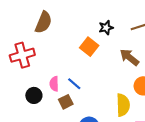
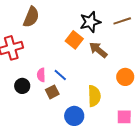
black star: (106, 28) -> (90, 22), size x1.5
brown arrow: (129, 57) -> (98, 50), moved
yellow semicircle: (123, 105) -> (94, 96), moved

